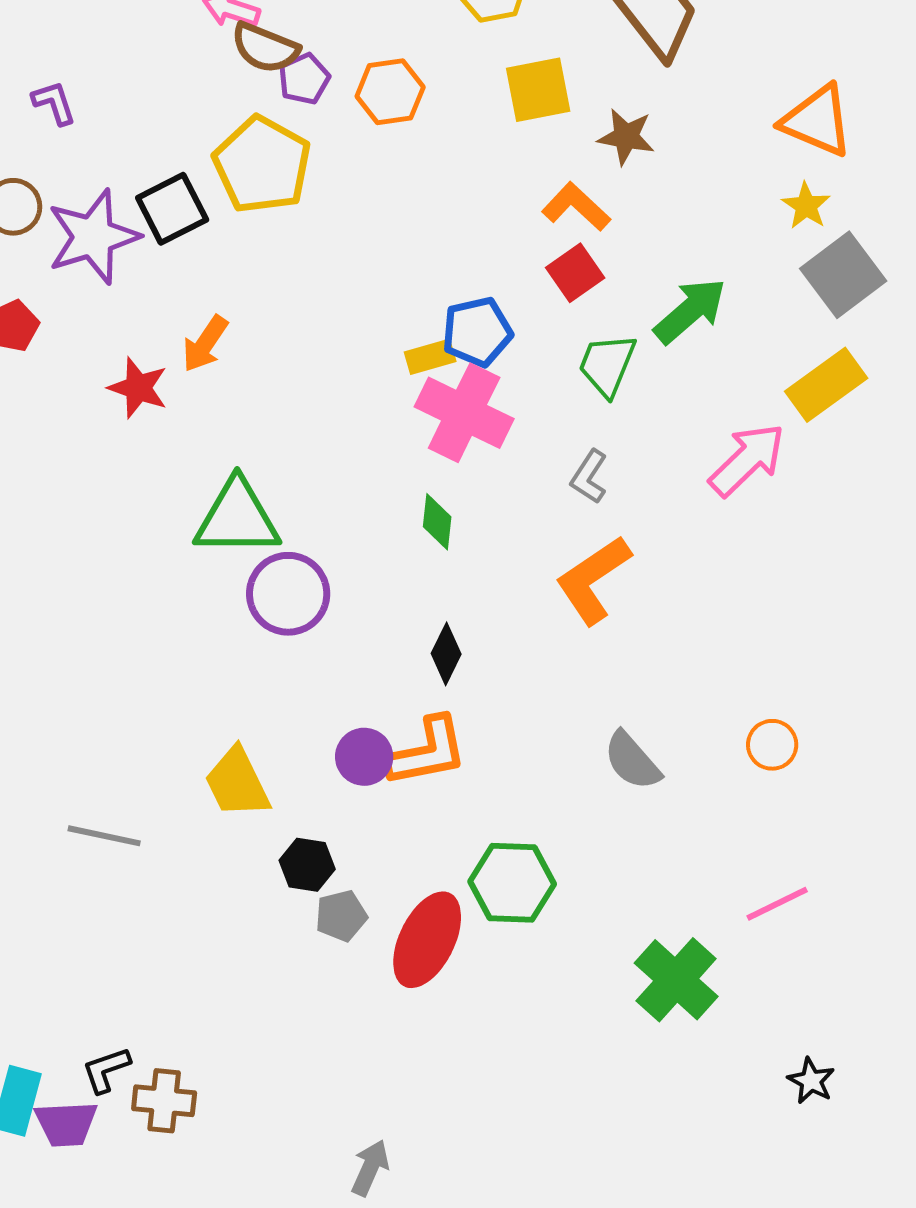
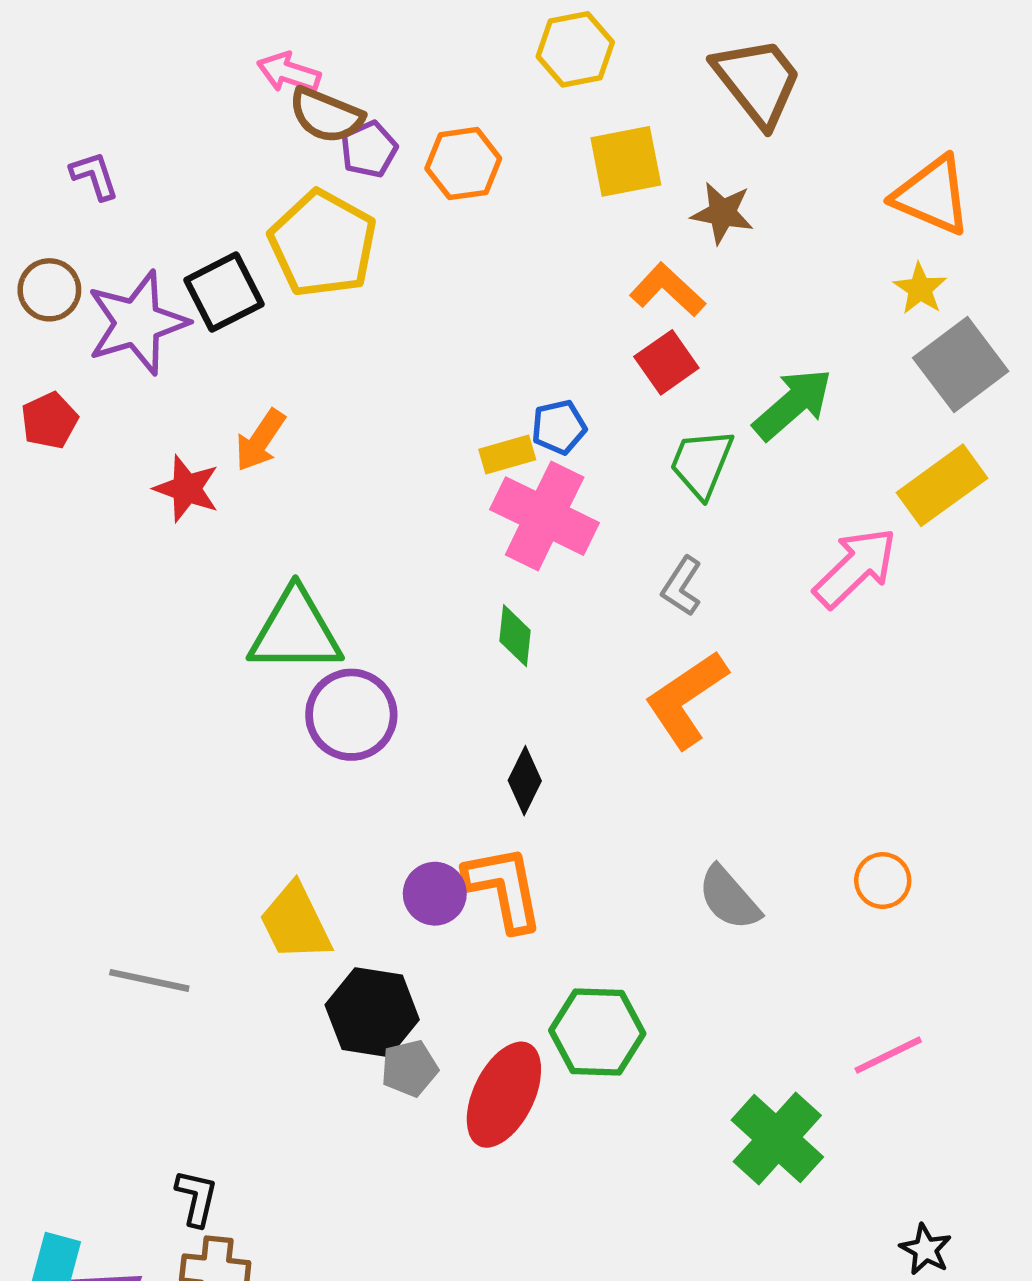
blue pentagon: (477, 332) -> (559, 427), size x0.7
orange L-shape: (427, 752) -> (504, 888), turned -90
black hexagon: (307, 865) -> (372, 1012), size x1.5
black L-shape: (106, 1070) -> (197, 1198), moved, turned 122

